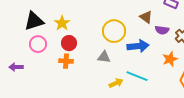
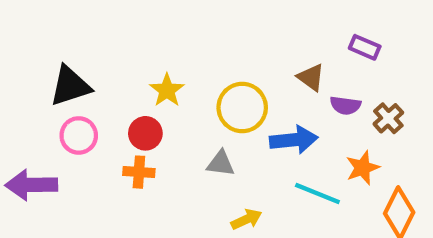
yellow star: (62, 23) -> (167, 90), moved
purple arrow: (16, 67) -> (31, 185), size x1.6
cyan line: (137, 76) -> (317, 194), moved

